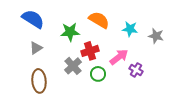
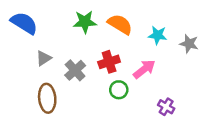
blue semicircle: (33, 19) -> (24, 23), moved
green star: (70, 32) -> (85, 22), moved
gray cross: (73, 66) -> (75, 70), moved
purple cross: (136, 70) -> (166, 107), moved

